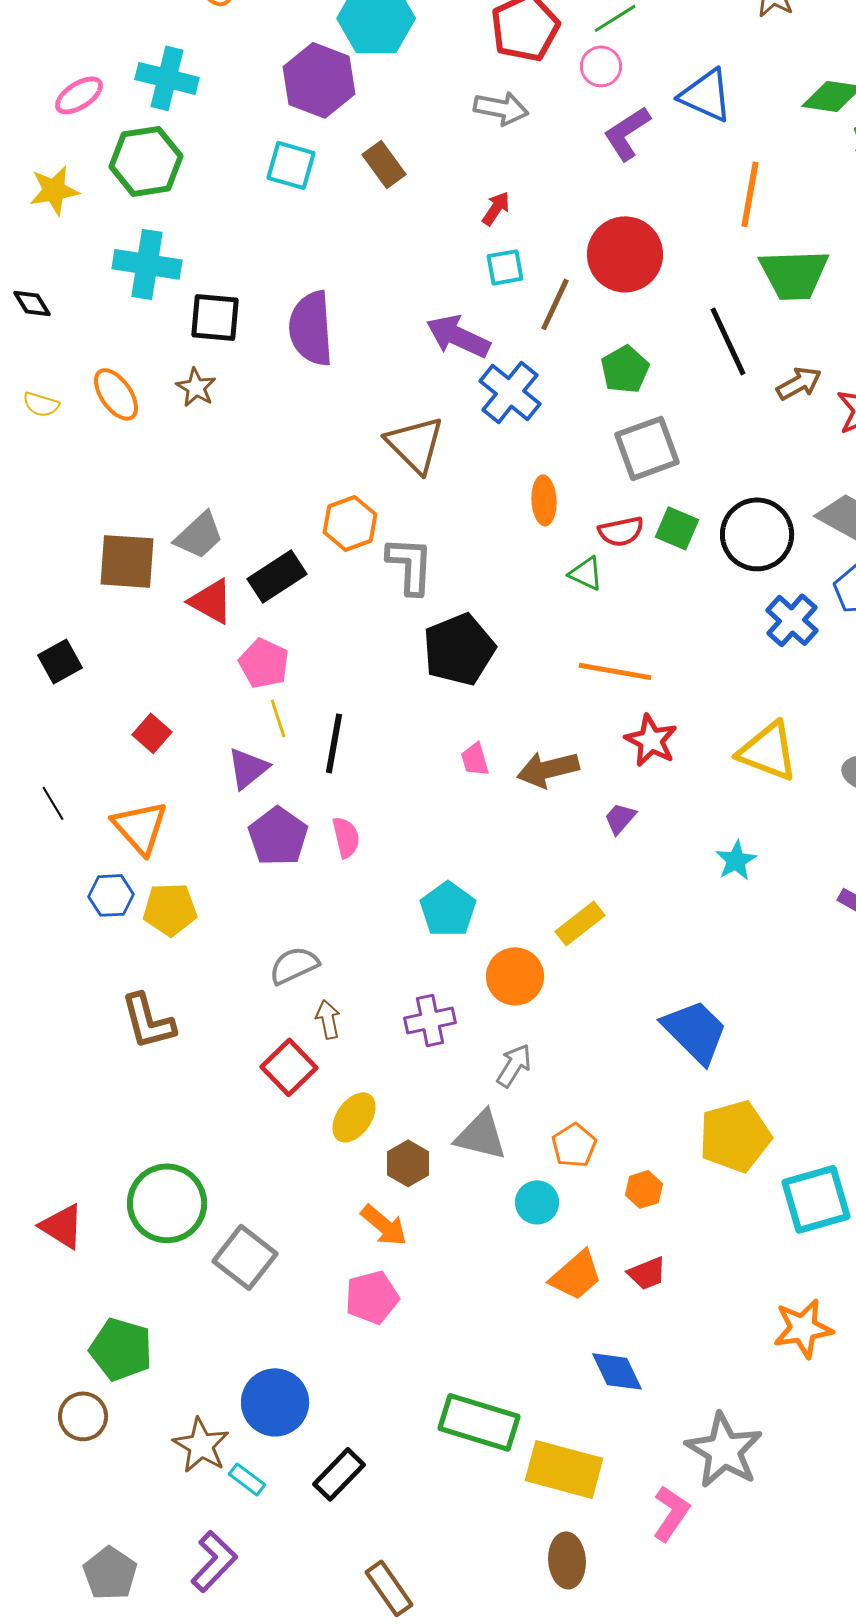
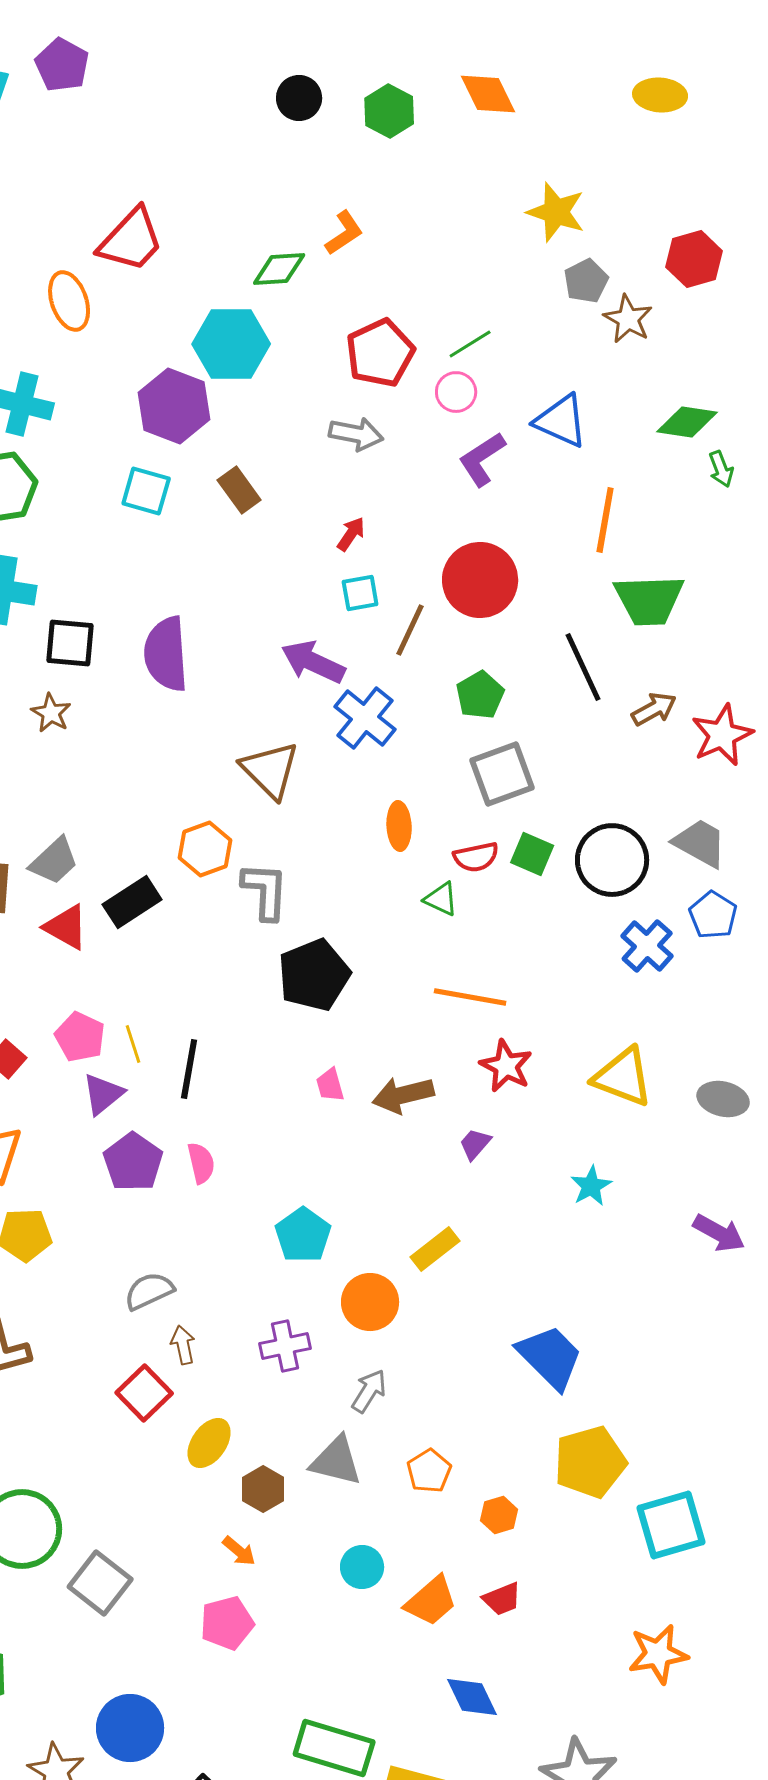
pink pentagon: (264, 663) -> (80, 1037), moved
cyan circle: (537, 1202) -> (362, 1567), moved
orange arrow: (384, 1225) -> (239, 1551), size x0.7

